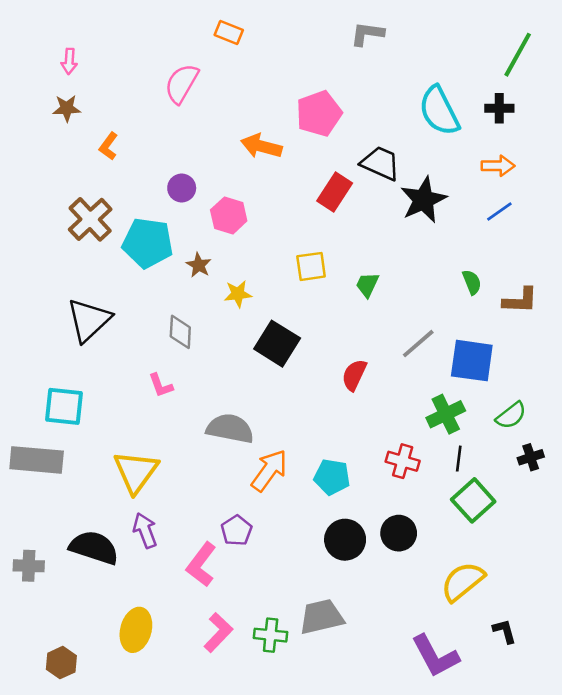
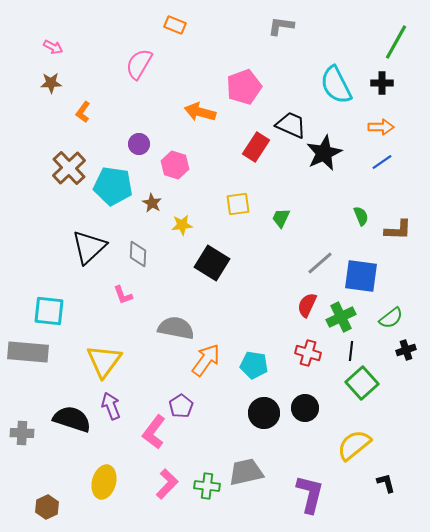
pink arrow: (69, 61) -> (53, 47), turned -66
black triangle: (89, 320) -> (89, 247), moved
red semicircle: (354, 375) -> (307, 305), moved
purple L-shape: (435, 656) -> (310, 494), moved, turned -138

